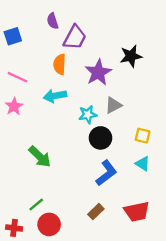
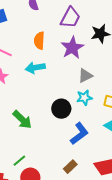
purple trapezoid: (75, 37) -> (70, 18), moved
cyan star: (88, 115) -> (84, 98), moved
black circle: (101, 138) -> (61, 109), moved

